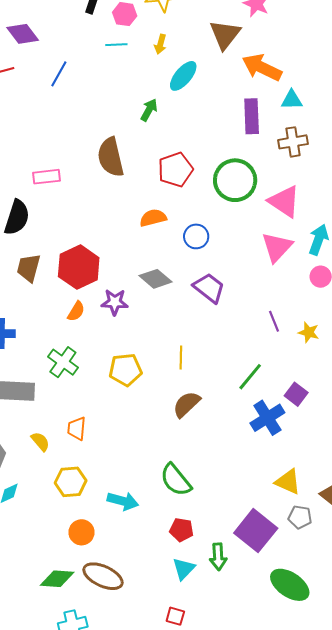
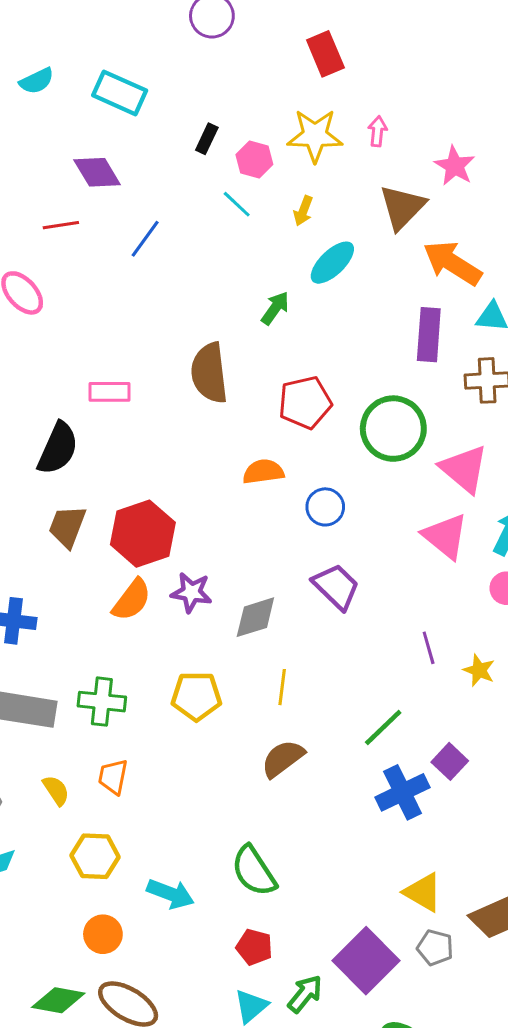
cyan line: (116, 45) -> (237, 204), turned 40
pink triangle: (277, 247) -> (445, 536), turned -40
gray diamond: (155, 279) -> (255, 617), moved, turned -64
orange semicircle: (76, 311) -> (132, 600), size x1.4
green cross: (63, 362) -> (102, 702), moved, turned -36
green arrow: (218, 557) -> (305, 994), turned -144

